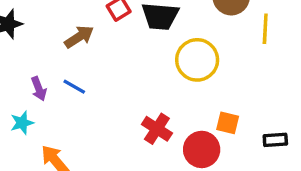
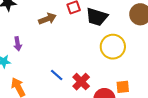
blue line: (74, 87) -> (57, 75), moved
orange square: (228, 123) -> (123, 87), turned -32

